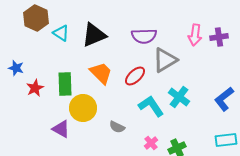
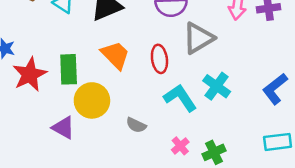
red ellipse: (135, 76) -> (159, 59), turned -55
red star: (35, 88) -> (30, 74), size x1.5

